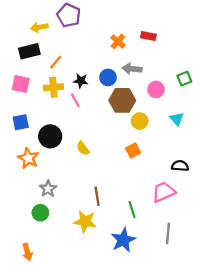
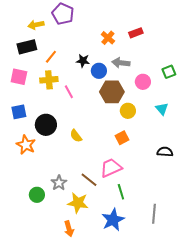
red rectangle: (148, 36) -> (136, 33), turned -32
black star: (81, 81) -> (83, 61), moved
gray star: (48, 189) -> (59, 183), moved
pink trapezoid: (164, 192) -> (111, 168), moved
brown line: (97, 196) -> (89, 180), turned -42
orange arrow: (27, 252) -> (69, 229), moved

